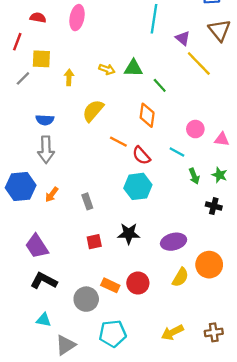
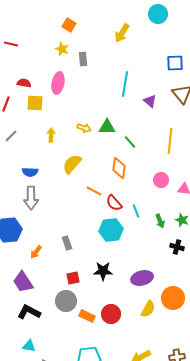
yellow square: (41, 59) -> (35, 103), moved
yellow line: (199, 64) -> (170, 141), moved, turned 50
cyan line: (177, 152) -> (136, 211), moved, turned 40
orange arrow: (52, 195) -> (36, 252), moved
gray circle: (86, 299) -> (66, 301), moved

